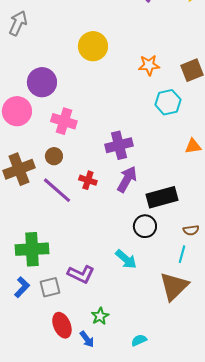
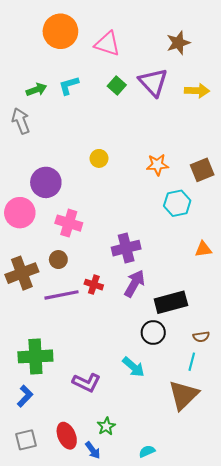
gray arrow: (18, 23) -> (21, 121), turned -45
yellow circle: (93, 46) -> (99, 158), moved, size x0.6
purple line: (57, 190) -> (61, 295), turned -52
gray square: (50, 287) -> (26, 440), moved

